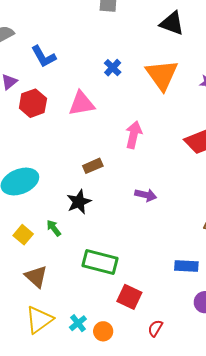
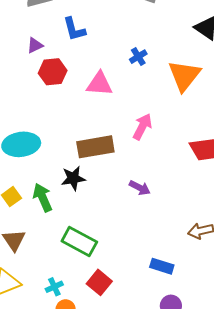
brown rectangle: (93, 166) -> (95, 147), size x1.8
green arrow: (54, 228) -> (43, 198), size x1.6
cyan cross: (78, 323) -> (54, 287), moved

